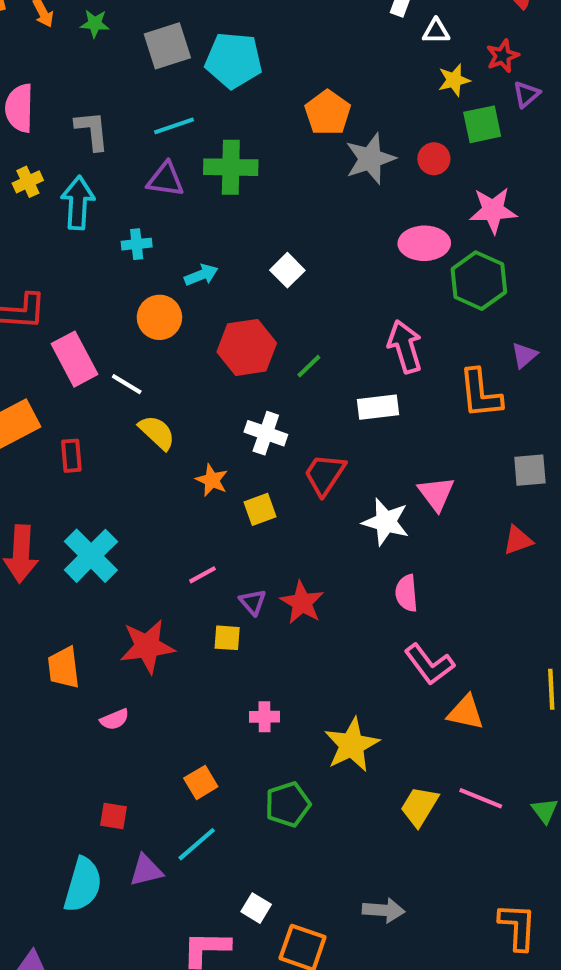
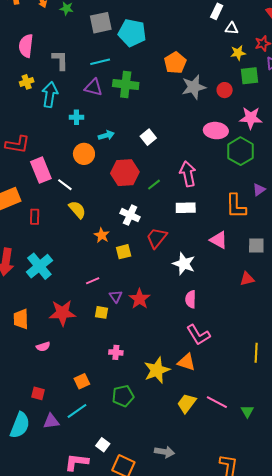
pink arrow: (405, 347) -> (188, 174), moved
pink triangle: (436, 494) -> (219, 240), moved, turned -30
orange triangle: (466, 712) -> (186, 362), moved

